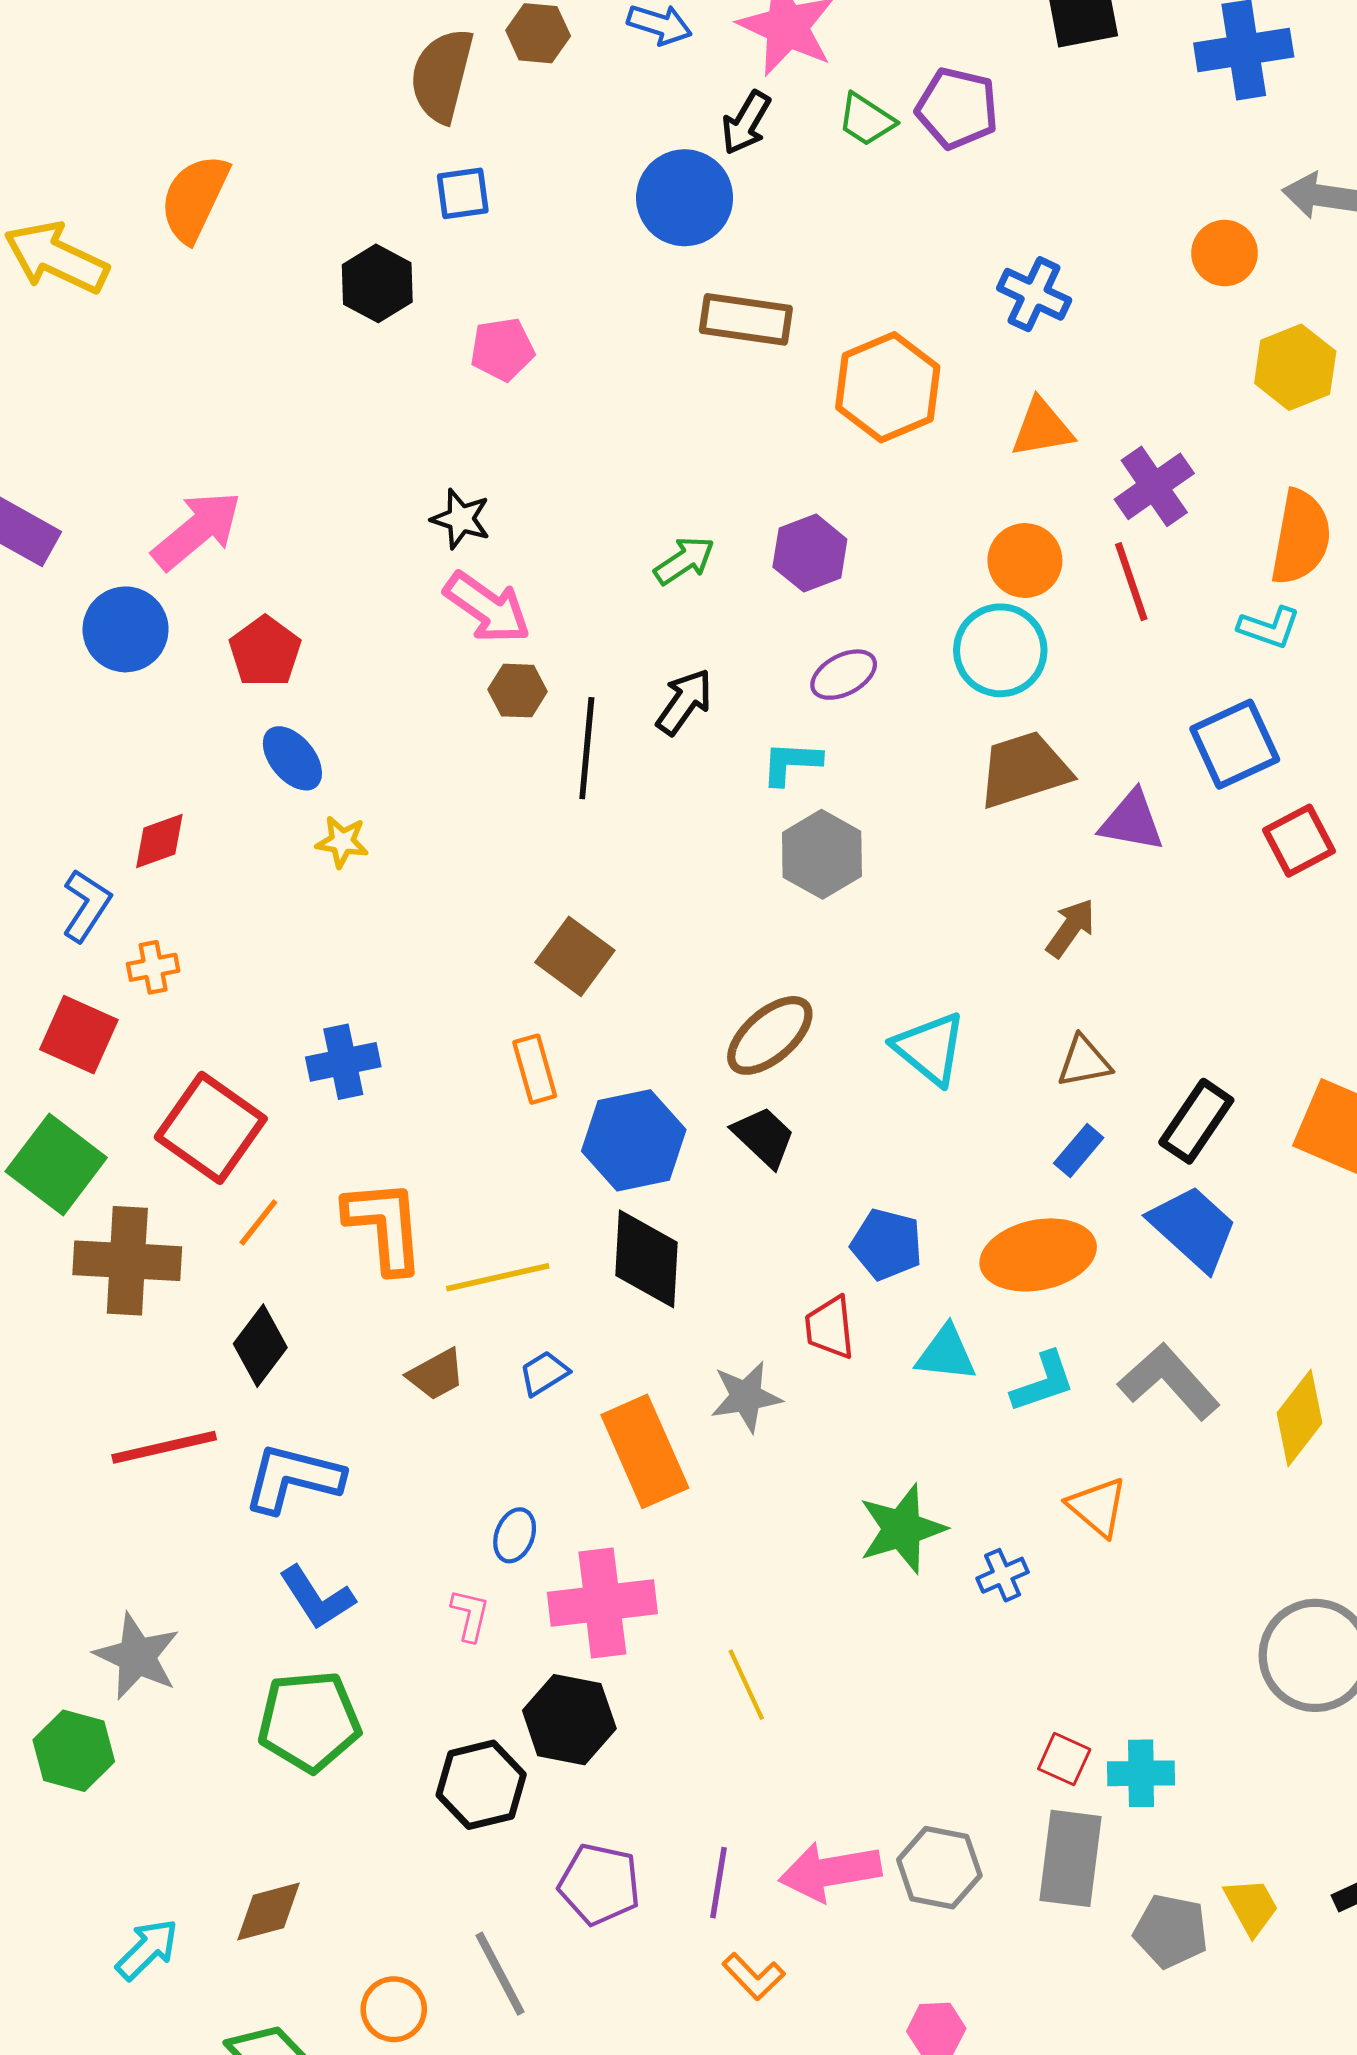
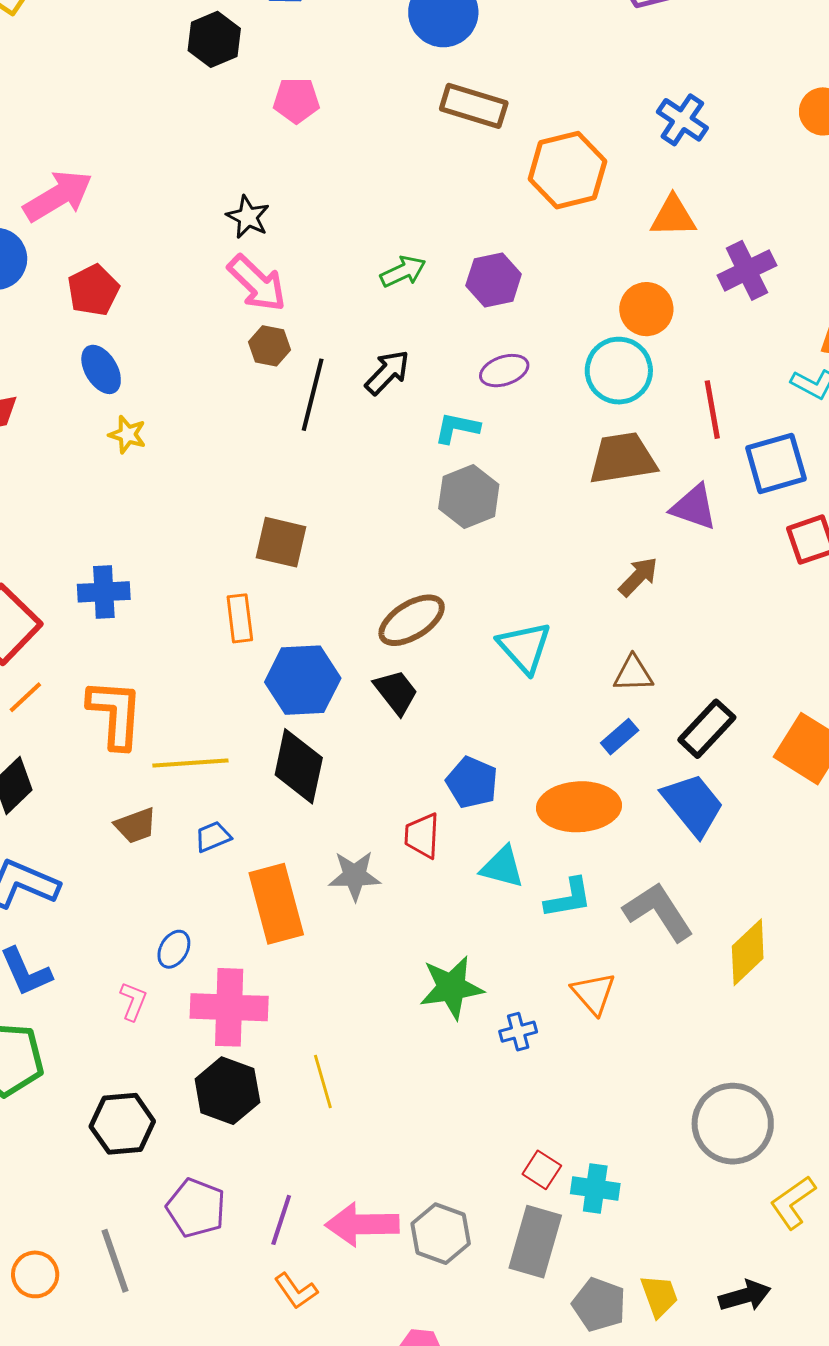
red line: (1131, 582) -> (712, 410), moved
brown square: (575, 956) -> (281, 542), turned -32
black hexagon: (569, 1720) -> (227, 1091), moved

